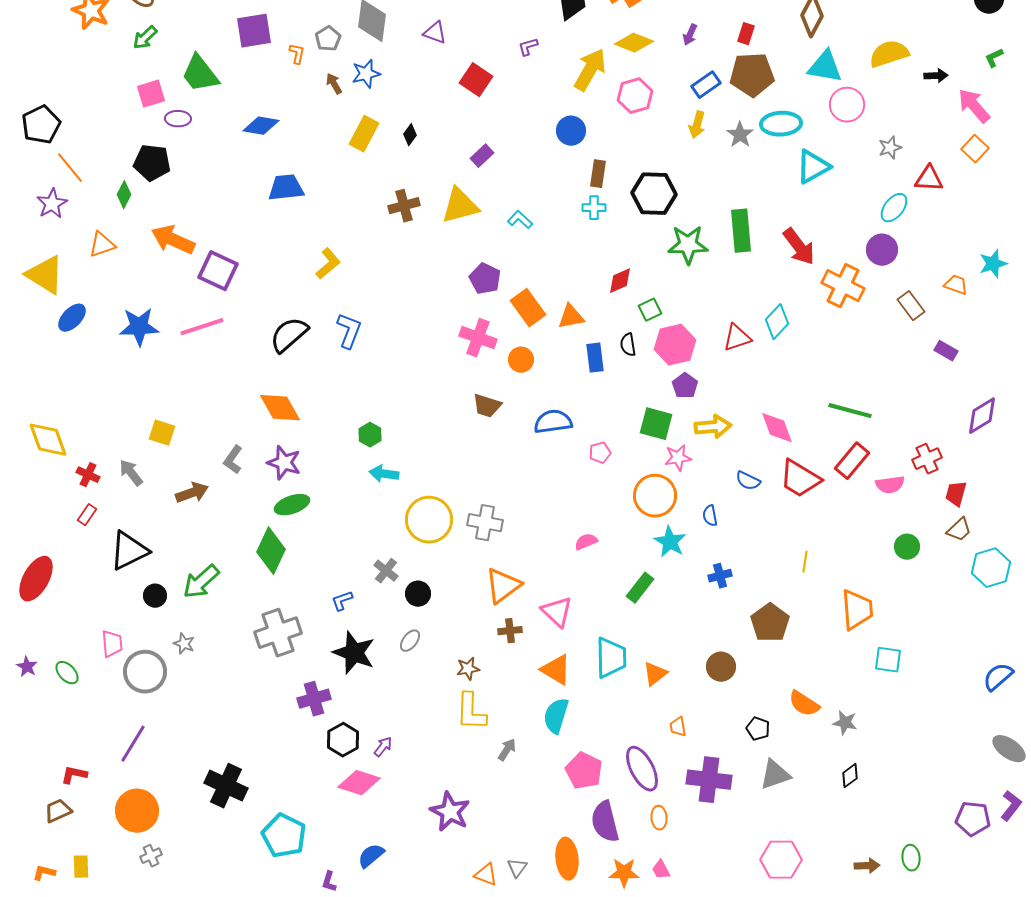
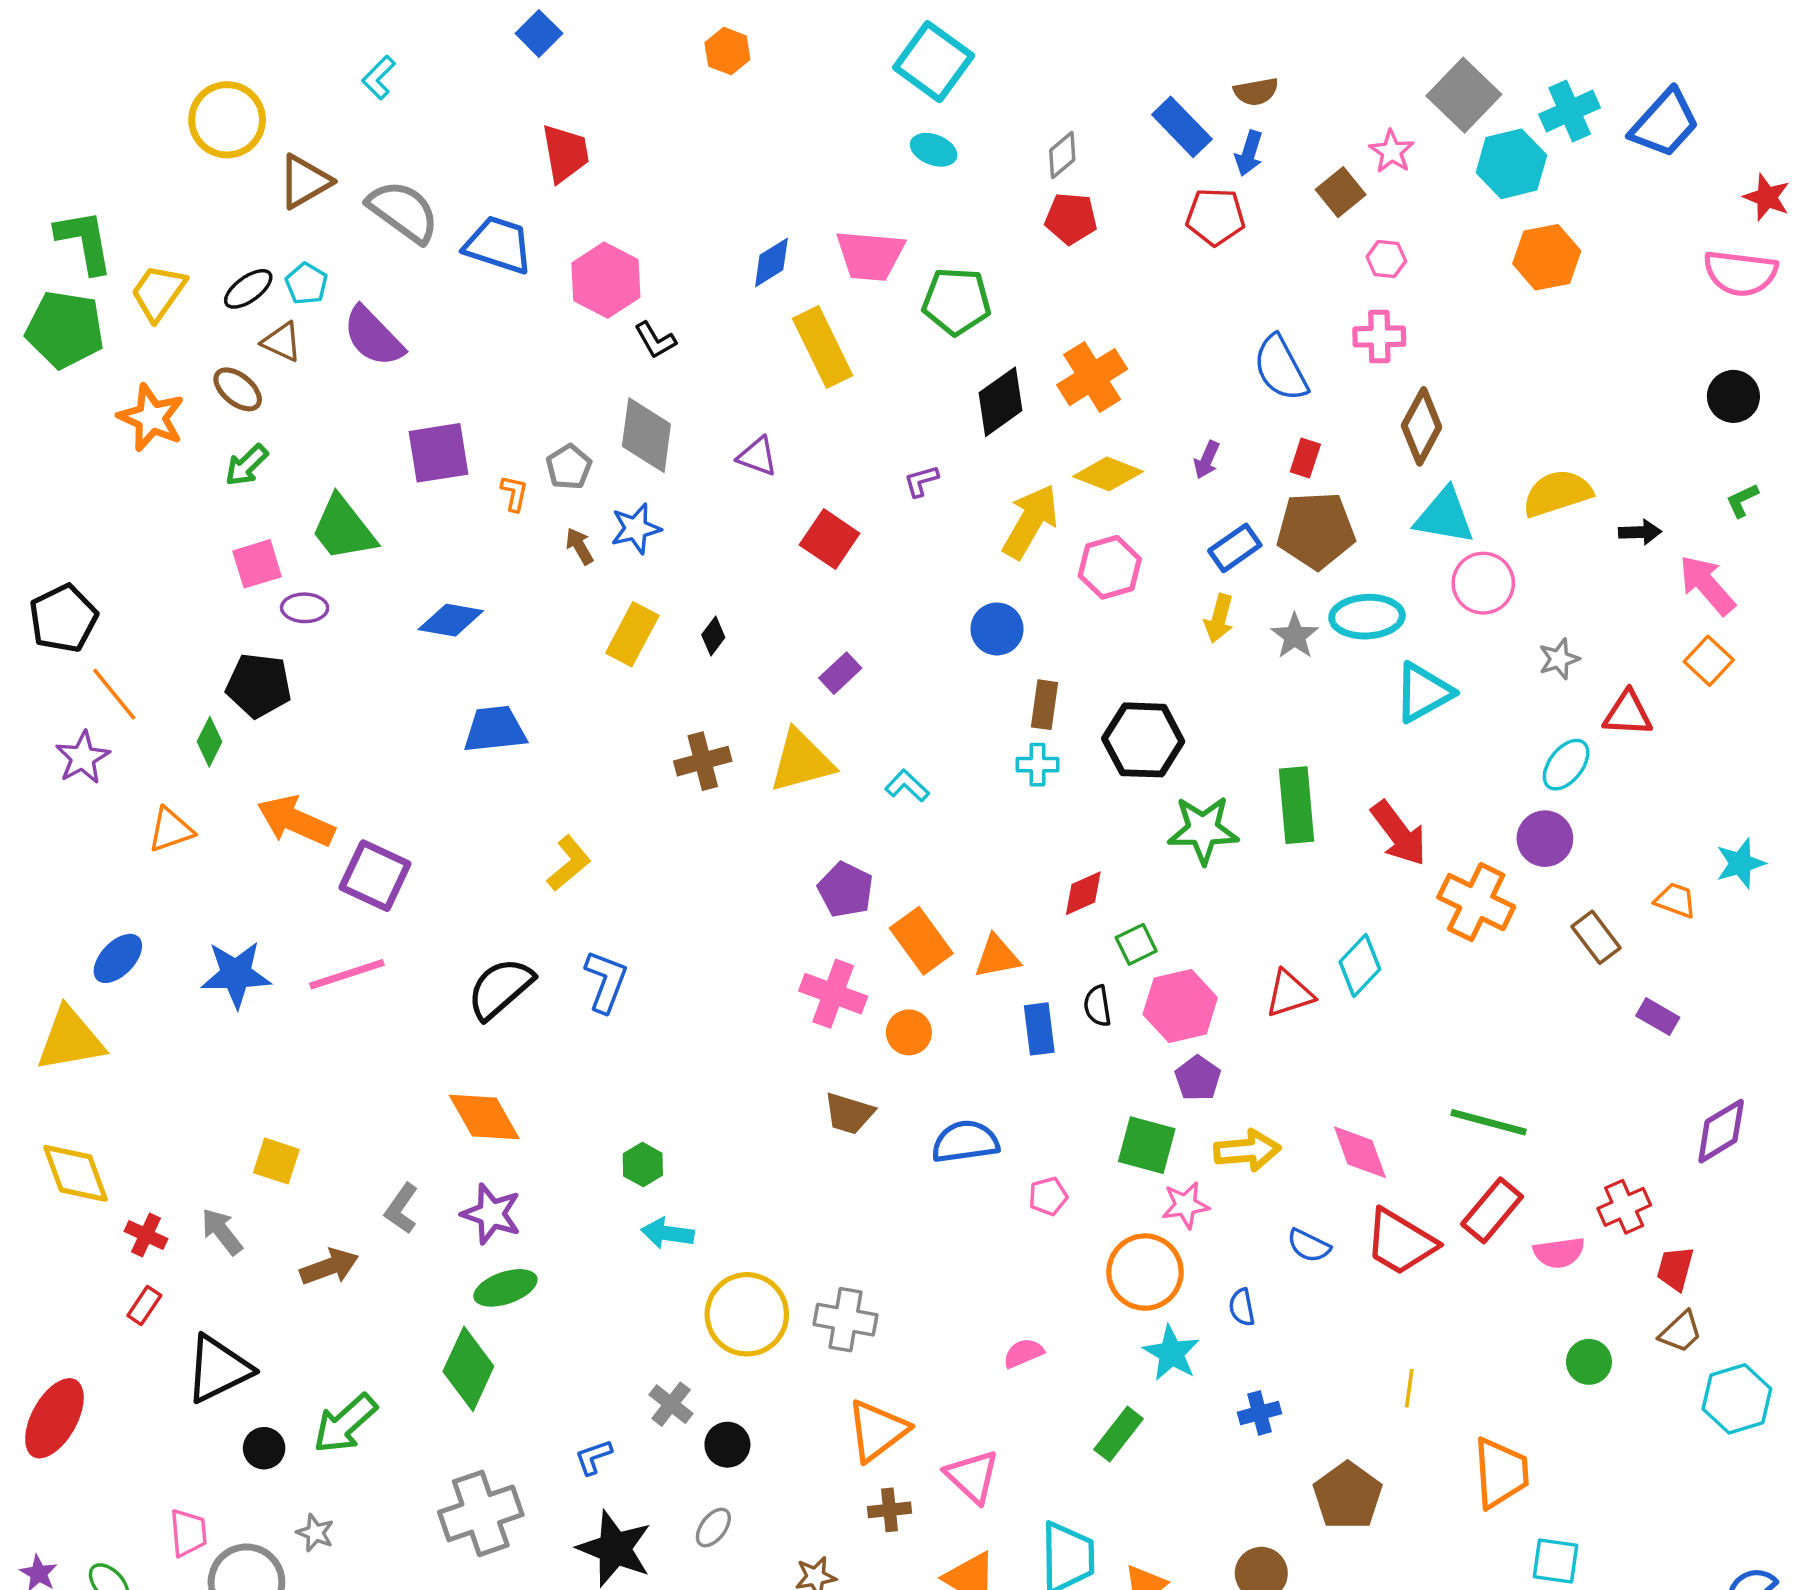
yellow triangle: (45, 275) -> (70, 1039), moved, turned -42

